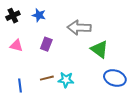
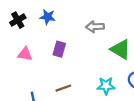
gray arrow: (79, 28) -> (95, 27), size x0.7
cyan star: (66, 80) -> (106, 86), moved

